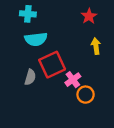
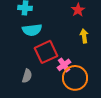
gray semicircle: (30, 77) -> (27, 76), moved
orange circle: (86, 95) -> (75, 78), size x1.6

